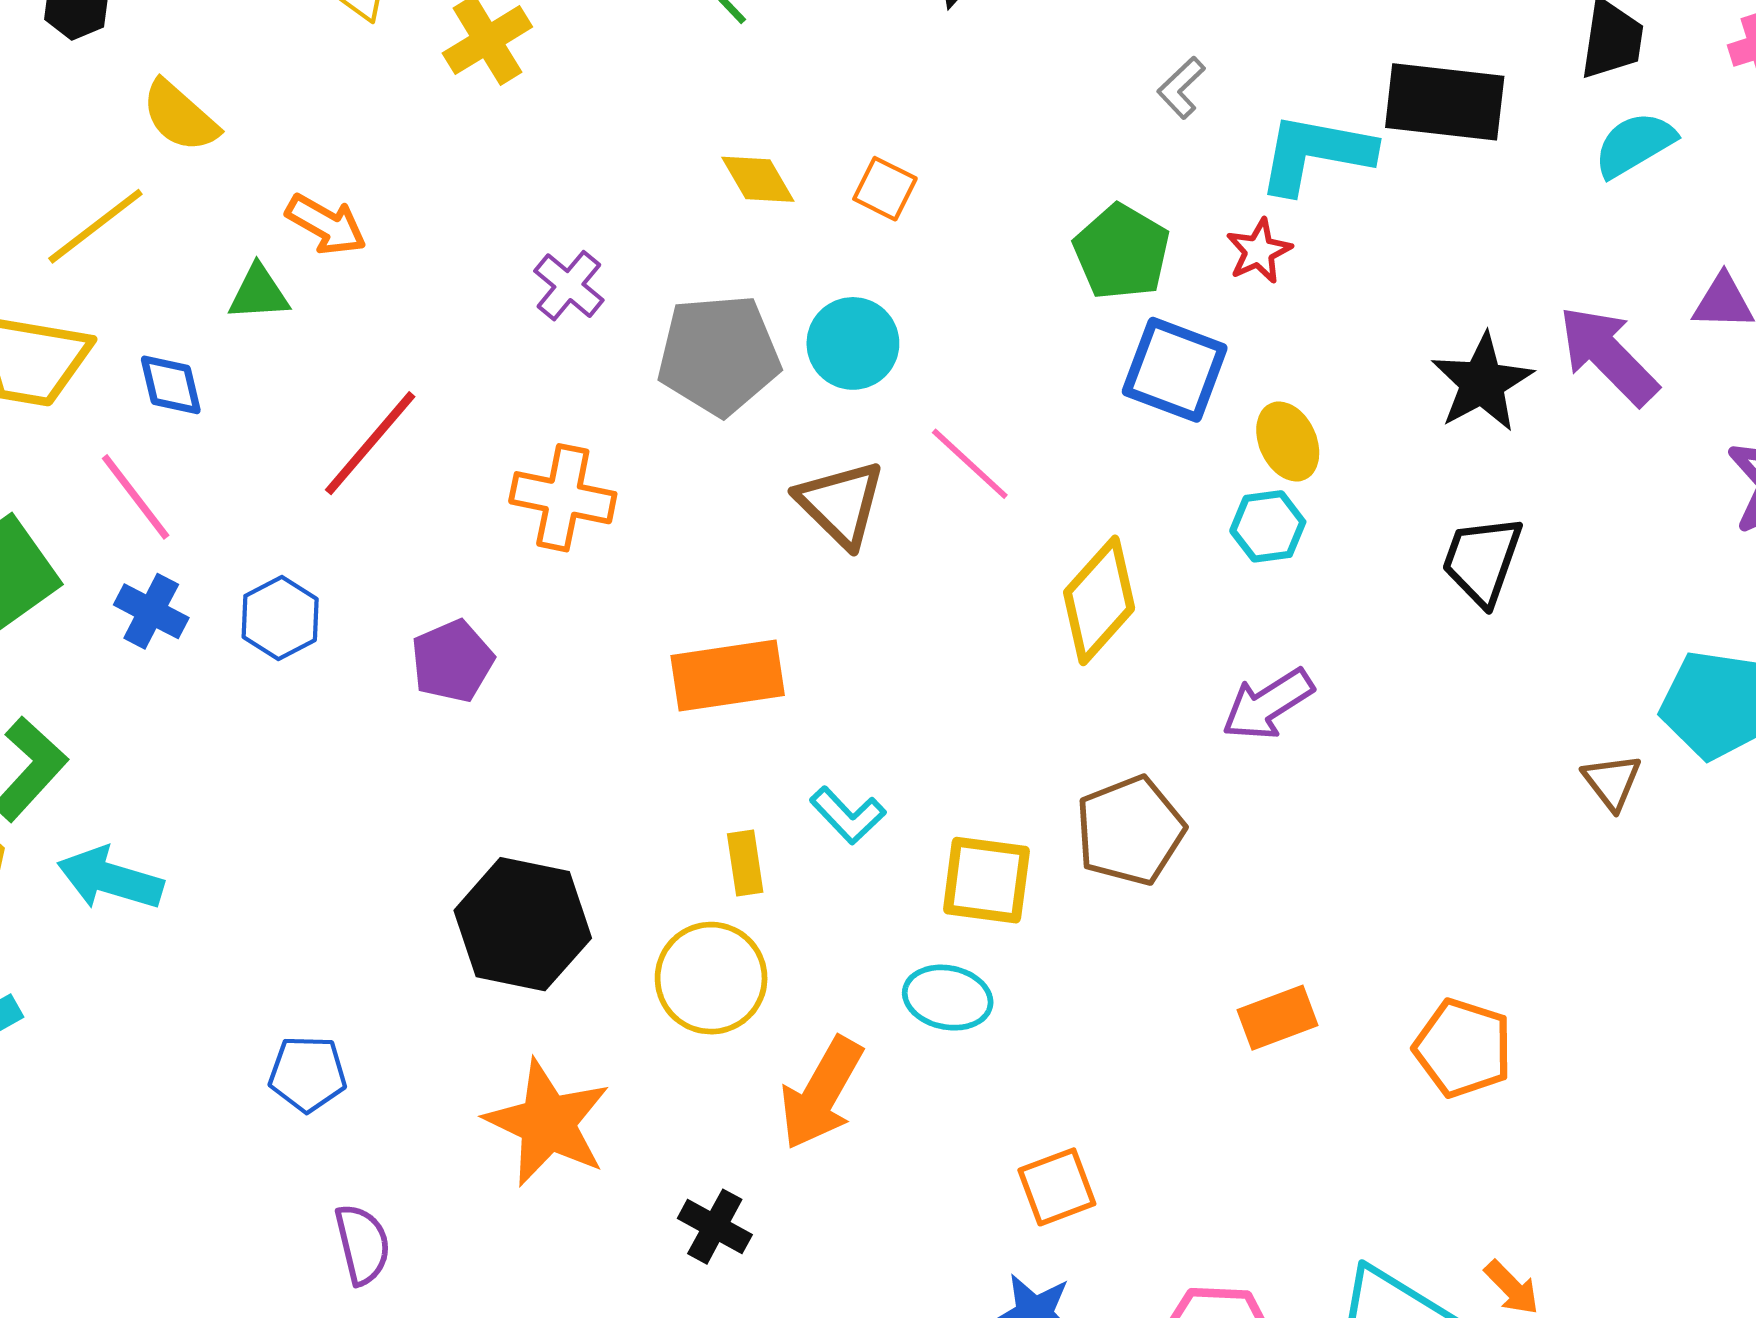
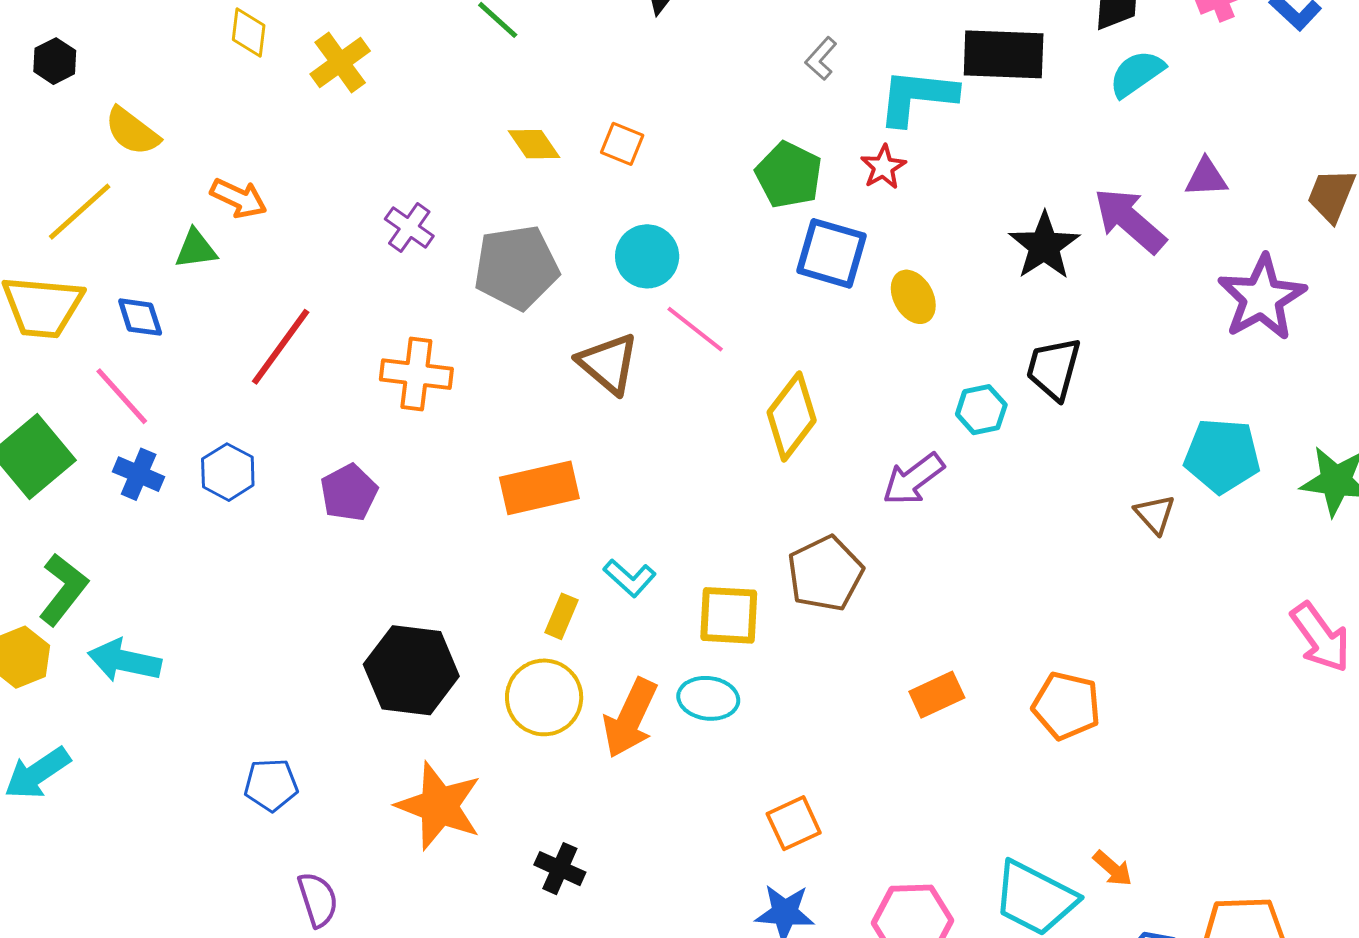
cyan circle: (853, 343) -> (647, 256), moved
cyan hexagon: (1268, 526) -> (981, 410), moved
yellow rectangle: (745, 863) -> (561, 616), turned 36
orange arrow: (821, 1093) -> (630, 718), moved

